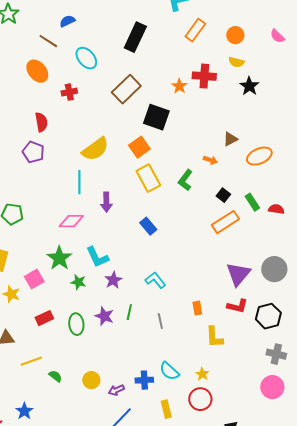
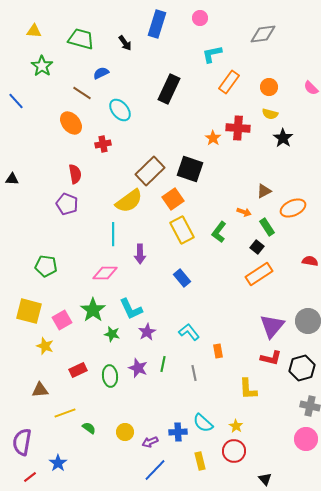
brown rectangle: (126, 89) -> (150, 171), moved
green rectangle: (252, 202) -> (267, 227), moved
pink square: (34, 279) -> (62, 320), moved
orange rectangle: (197, 308) -> (218, 351), moved

